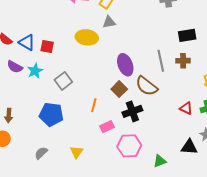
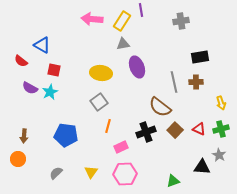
yellow ellipse: (87, 37) -> (101, 73), moved
blue triangle: (27, 42) -> (42, 45), moved
red square: (47, 47) -> (54, 70), moved
purple ellipse: (125, 65) -> (137, 67), moved
gray square: (63, 81) -> (99, 102), moved
brown square: (119, 89) -> (175, 130), moved
pink hexagon: (129, 146) -> (125, 174), moved

